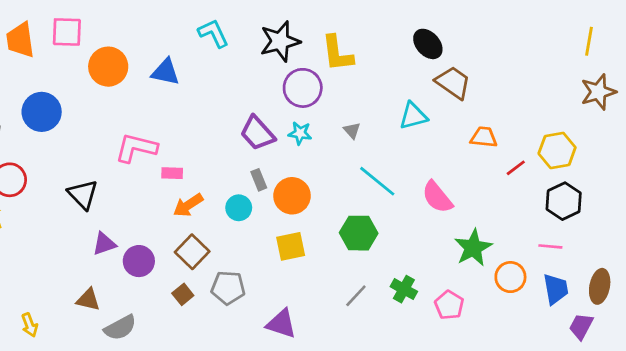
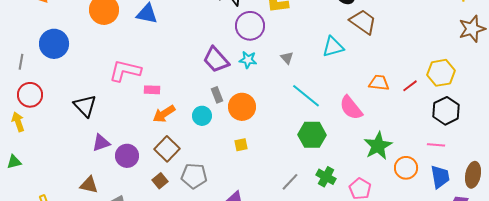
orange trapezoid: (484, 137) -> (379, 83), moved
green hexagon: (359, 233) -> (312, 135), moved
yellow square: (291, 246) -> (241, 145), size x0.6

